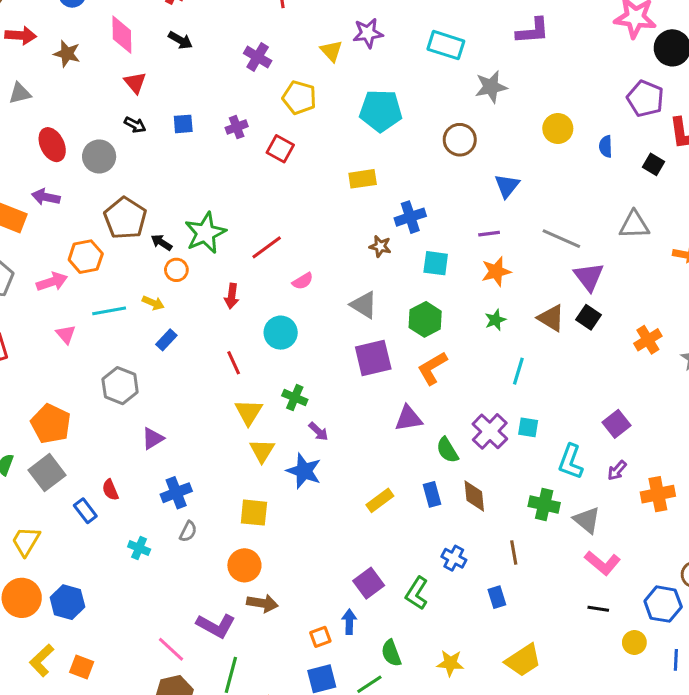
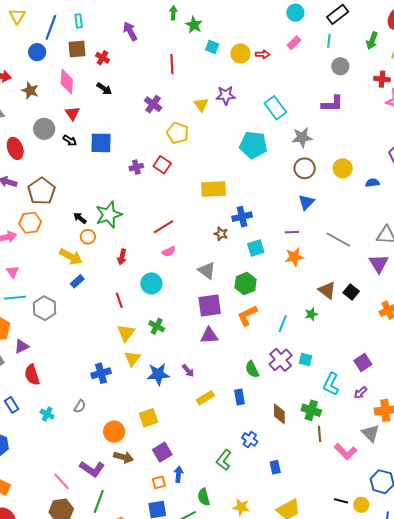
cyan rectangle: (446, 45) -> (275, 108), turned 30
cyan pentagon: (381, 111) -> (253, 145), moved
blue square: (183, 124) -> (101, 143), size x1.6
purple cross: (237, 127) -> (136, 167), moved
brown circle: (460, 140) -> (305, 168), moved
blue semicircle: (606, 146) -> (372, 183), turned 80
gray circle: (99, 156) -> (44, 129), moved
yellow rectangle: (363, 179) -> (214, 189), size x1.4
brown pentagon: (125, 218) -> (41, 191), moved
red line: (267, 247) -> (163, 227), moved
cyan square: (436, 263) -> (256, 248), turned -30
purple triangle: (589, 277) -> (379, 264), moved
yellow arrow: (153, 303) -> (71, 257), size x1.6
cyan line: (109, 311) -> (15, 298), moved
green star: (495, 320) -> (311, 314), moved
cyan line: (518, 371) -> (283, 324), moved
purple triangle: (408, 418) -> (209, 336), moved
purple arrow: (318, 431) -> (188, 371), moved
purple triangle: (153, 438) -> (22, 346), moved
blue star: (304, 471) -> (158, 374), turned -30
red semicircle: (110, 490) -> (32, 375), size x1.5
blue cross: (176, 493) -> (101, 373), moved
brown diamond: (474, 496) -> (279, 414), moved
blue rectangle: (85, 511) -> (12, 405), moved
yellow square: (254, 513) -> (148, 418), moved, turned -30
gray triangle: (587, 520) -> (371, 433), moved
brown line: (514, 553) -> (320, 434), moved
purple square: (369, 583) -> (162, 452), moved
black line: (598, 609) -> (341, 501), moved

